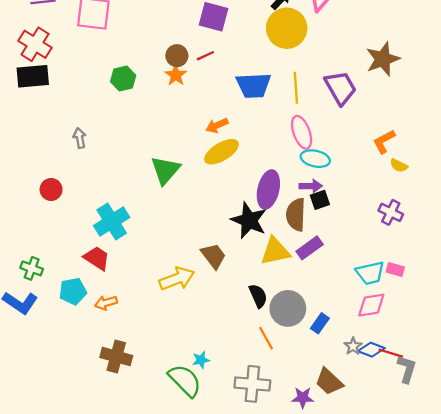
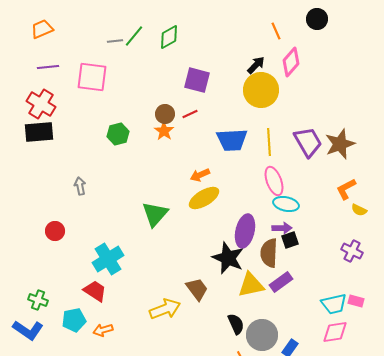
brown star: (383, 59) -> (340, 144), moved

